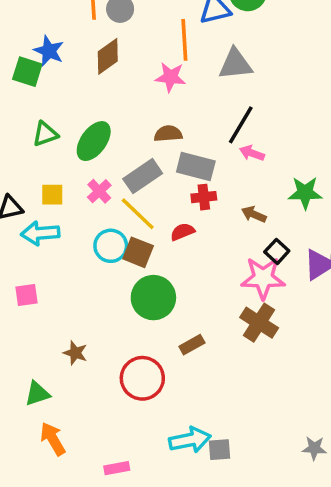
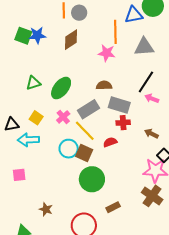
blue star: (49, 51) -> (37, 35), turned -30
green square: (27, 72) -> (23, 36), moved
yellow square: (52, 195) -> (36, 118), turned 32

